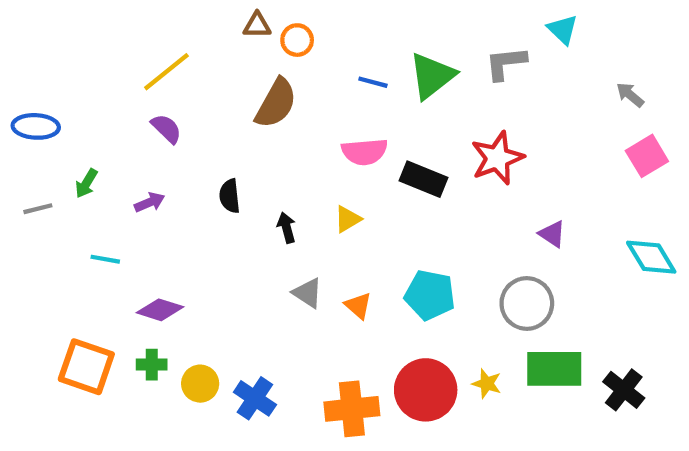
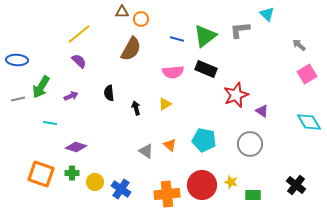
red star: (497, 158) -> (236, 95), moved
black rectangle: (424, 179) -> (206, 69), moved
green arrow: (86, 183) -> (41, 87), size x1.6
gray triangle: (308, 293) -> (146, 151), moved
green rectangle: (554, 369) -> (253, 195), moved, size x0.6

